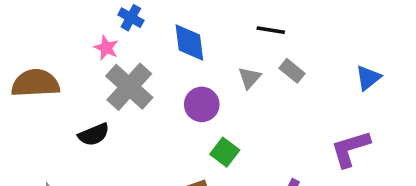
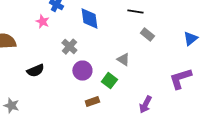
gray triangle: (250, 78) -> (123, 60), moved, turned -40
gray cross: (129, 87) -> (69, 47), moved, size x0.6
purple circle: (202, 104) -> (82, 71), moved

